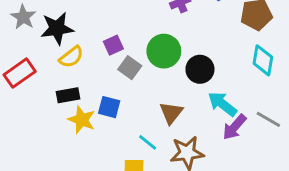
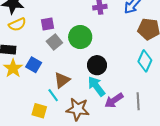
black circle: (200, 69) -> (97, 65), moved
cyan arrow: (222, 104) -> (96, 86), moved
brown triangle: (171, 113) -> (62, 80), moved
gray line: (268, 119) -> (138, 101), turned 42

